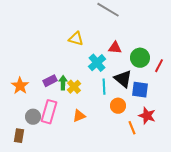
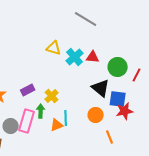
cyan cross: (97, 63) -> (75, 57), moved
green arrow: (63, 83) -> (41, 111), moved
cyan line: (104, 87) -> (66, 118), moved
red star: (147, 116) -> (125, 111), moved, turned -30

